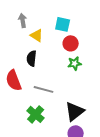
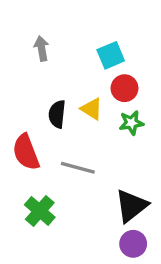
cyan square: (63, 24) -> (111, 55), turned -35
yellow triangle: (37, 35) -> (92, 109), moved
green cross: (36, 114) -> (40, 211), moved

